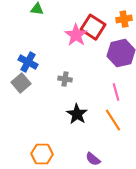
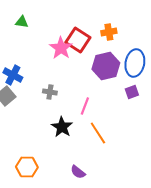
pink line: (116, 92) -> (85, 106), moved, turned 36

